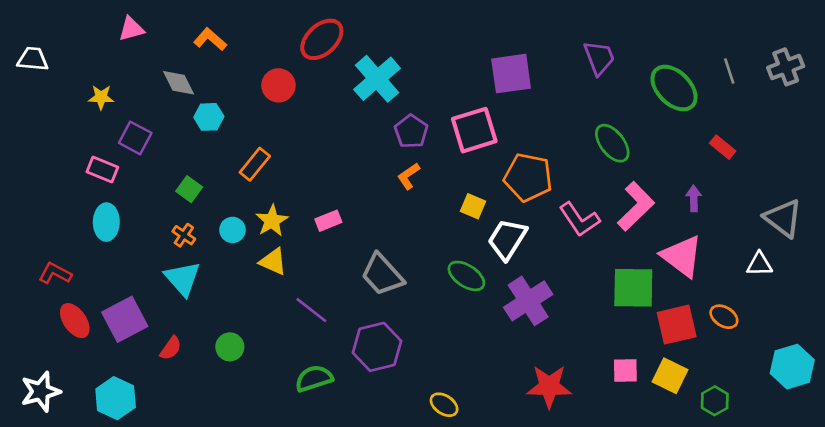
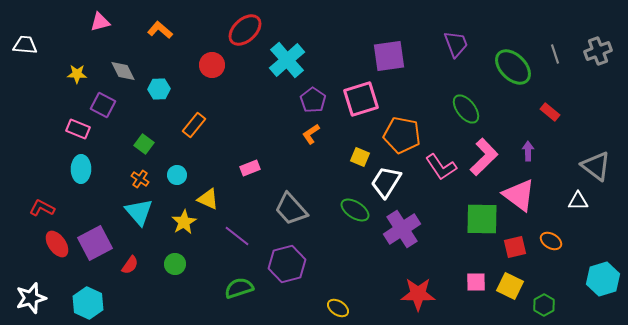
gray diamond: (179, 83) -> (123, 71), moved
yellow star: (272, 221) -> (184, 222), moved
red square: (677, 325) -> (515, 247), size x0.7

